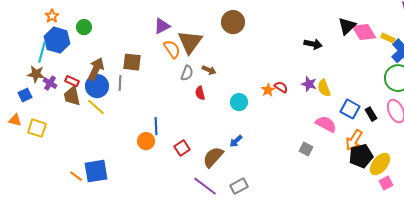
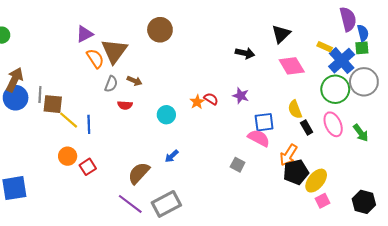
pink diamond: (364, 32) -> (292, 66), moved
brown square: (132, 62) -> (53, 104), moved
yellow semicircle: (324, 88) -> (295, 109), moved
red semicircle: (200, 93) -> (125, 105), turned -72
yellow line: (96, 107) -> (69, 120), moved
blue square: (350, 109) -> (264, 122), moved, turned -36
blue line: (156, 126) -> (89, 124), moved
blue arrow: (236, 141) -> (172, 156), moved
red square: (182, 148) -> (88, 167), moved
gray rectangle: (239, 186) -> (166, 204), size x1.5

